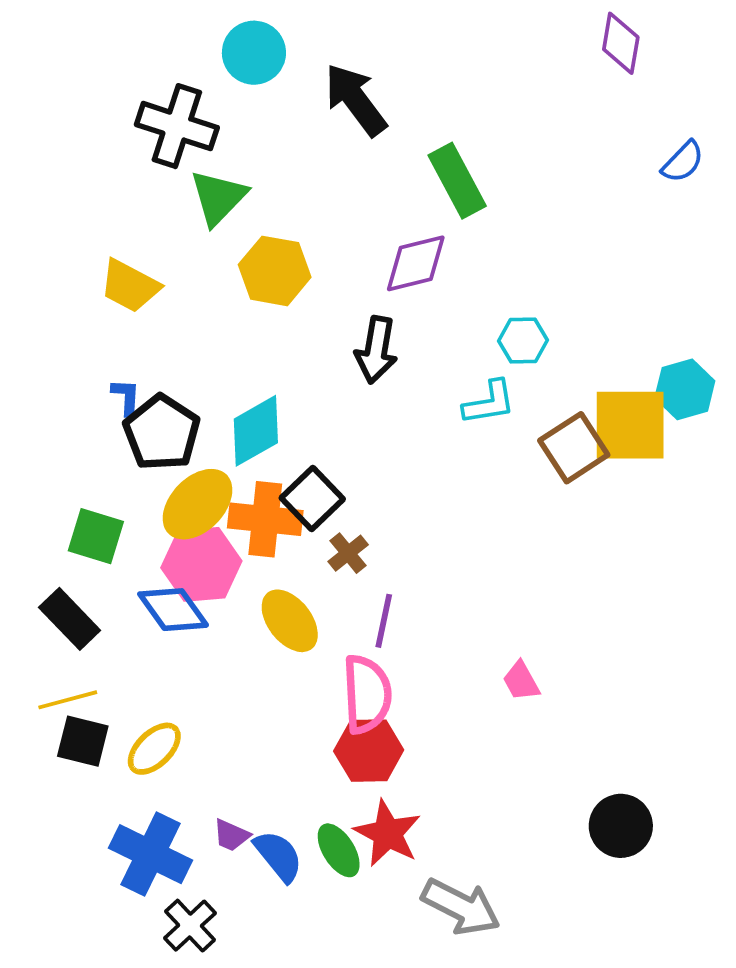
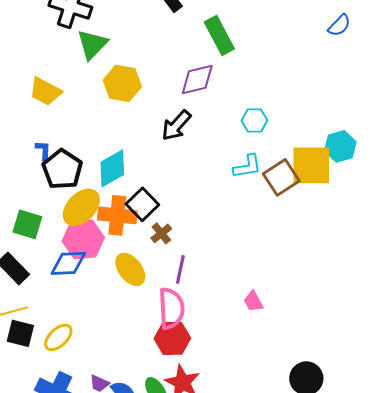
black arrow: (376, 350) -> (176, 125), turned 32
cyan L-shape: (489, 403) -> (247, 166), moved
blue diamond: (173, 610) -> (68, 263), turned -57

